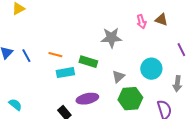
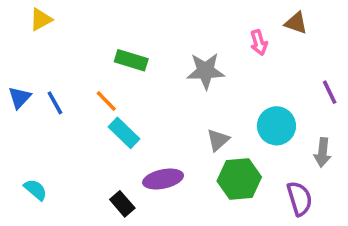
brown triangle: (161, 20) -> (296, 23), moved
orange line: (55, 55) -> (106, 101), turned 32
green rectangle: (88, 62) -> (131, 60), moved
cyan rectangle: (65, 73) -> (124, 133), turned 54

